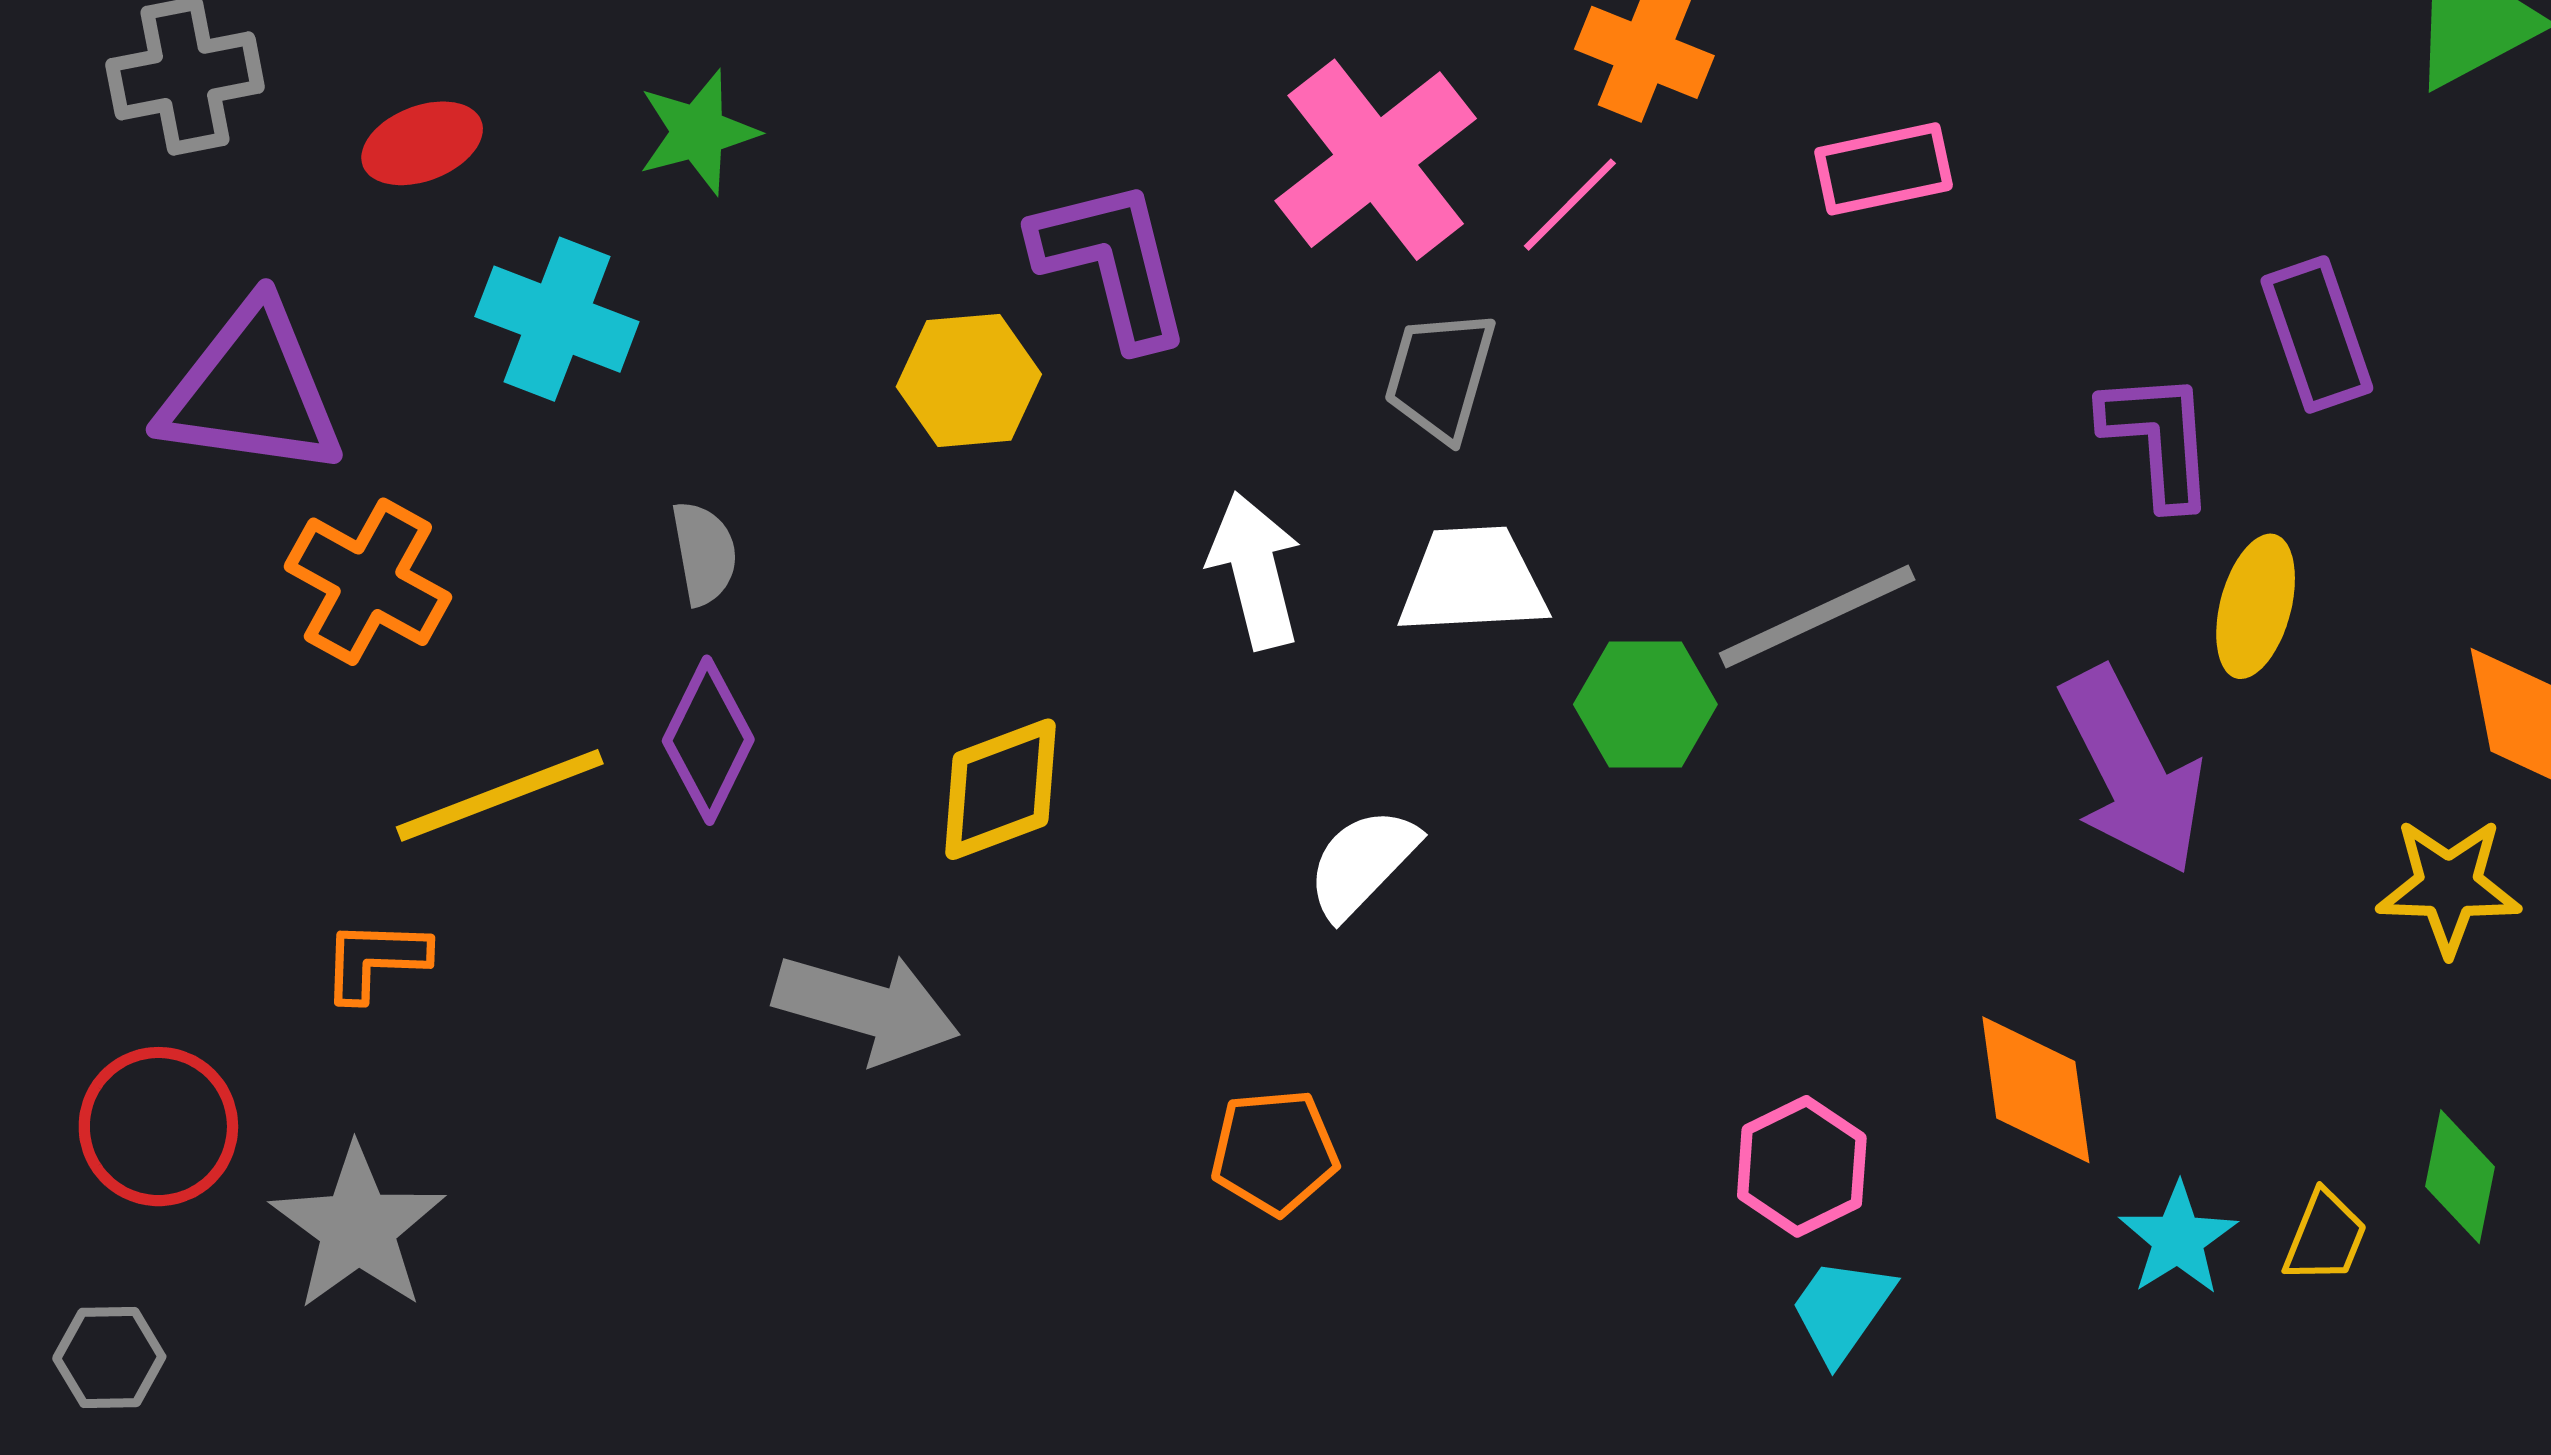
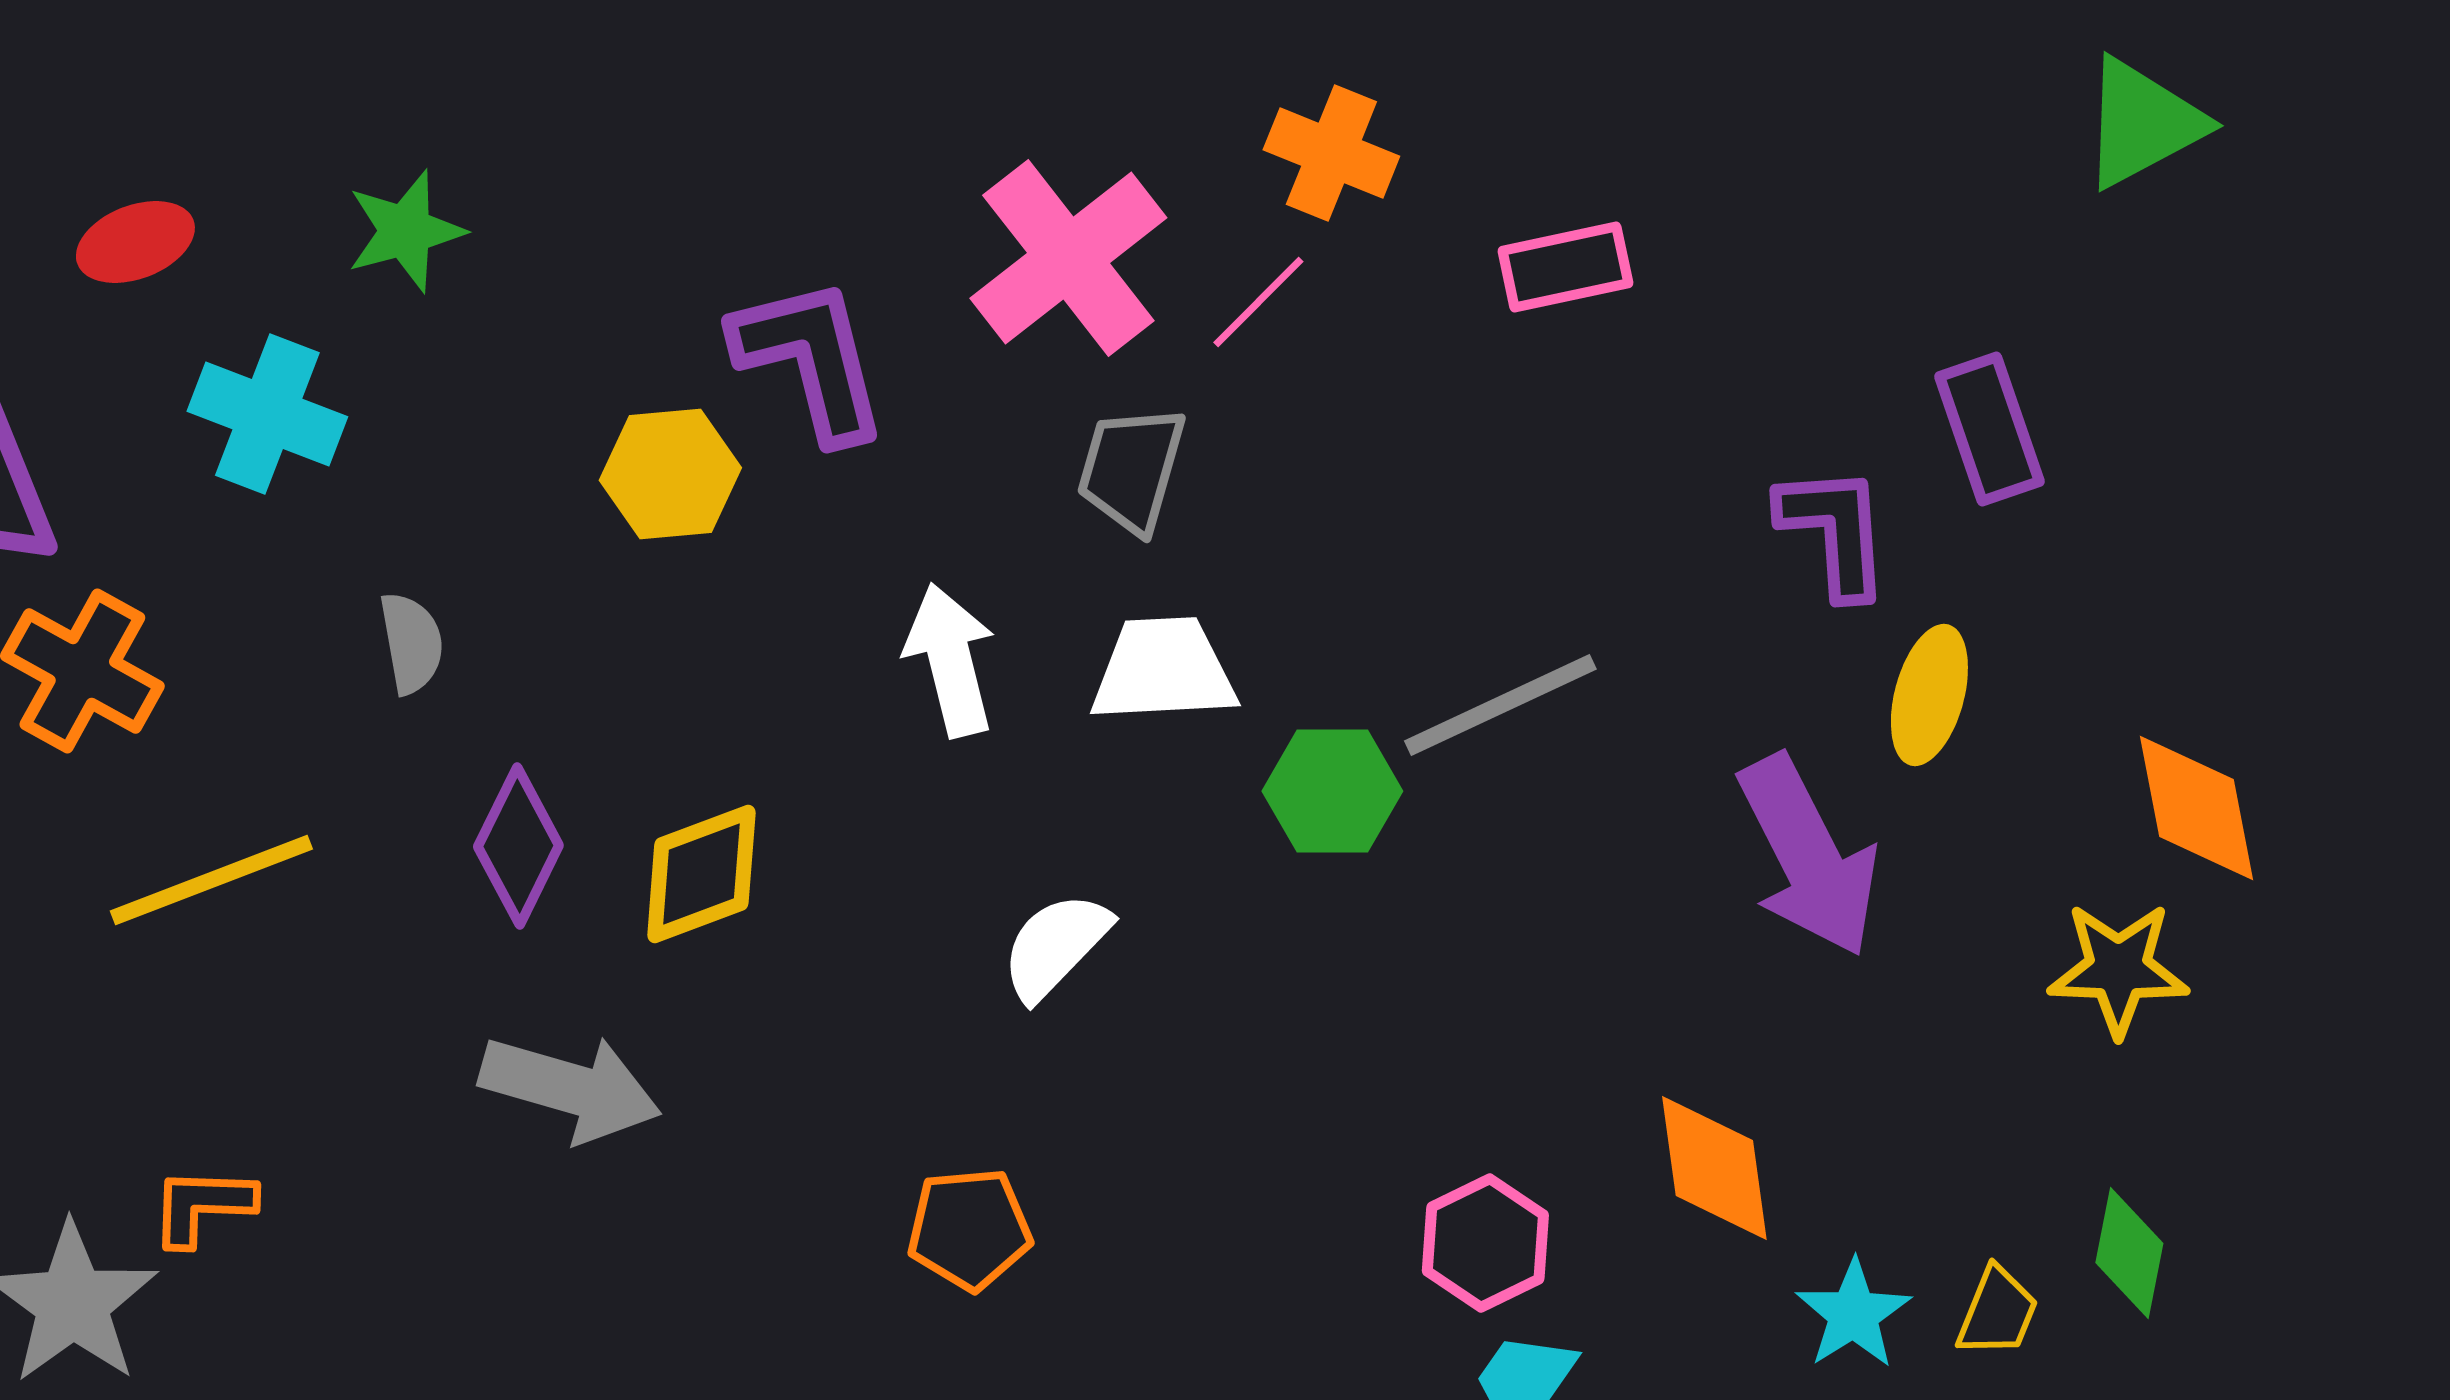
purple diamond: (708, 740) -> (518, 846), moved
orange L-shape: (375, 960) -> (202, 1206), moved

